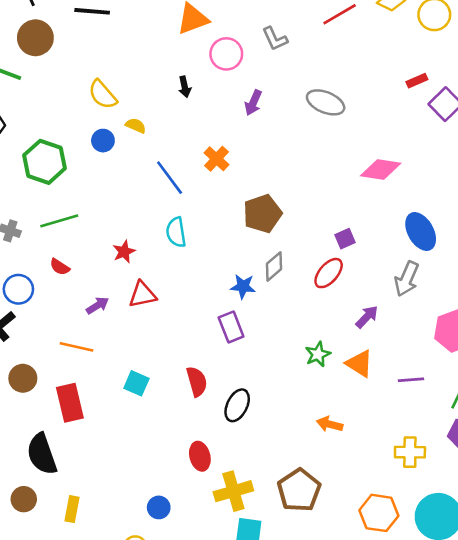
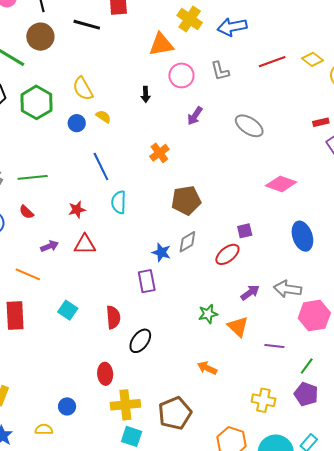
green hexagon: (44, 162) -> (36, 102), moved
blue line: (170, 178) -> (101, 167), moved
gray arrow: (407, 279) -> (288, 289), moved, turned 64

